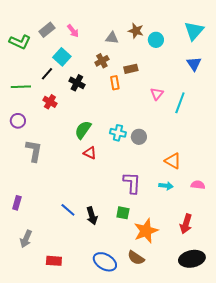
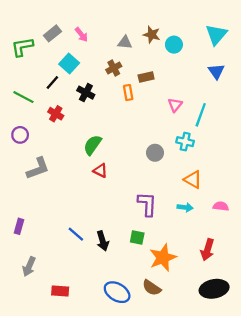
green L-shape: (20, 42) -> (22, 47), turned 145
green line: (21, 87) -> (23, 97), turned 30
cyan cross: (118, 133) -> (185, 142), moved
gray L-shape: (34, 151) -> (38, 168), turned 60

